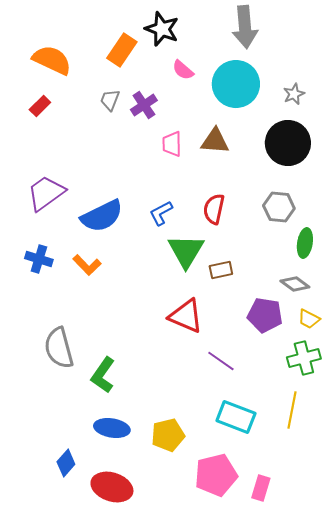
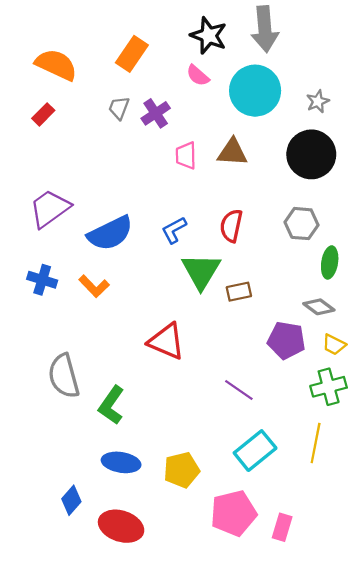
black star: (162, 29) -> (209, 35), moved
red triangle: (186, 316) -> (166, 341), moved
cyan rectangle: (236, 417) -> (255, 451), turned -60

